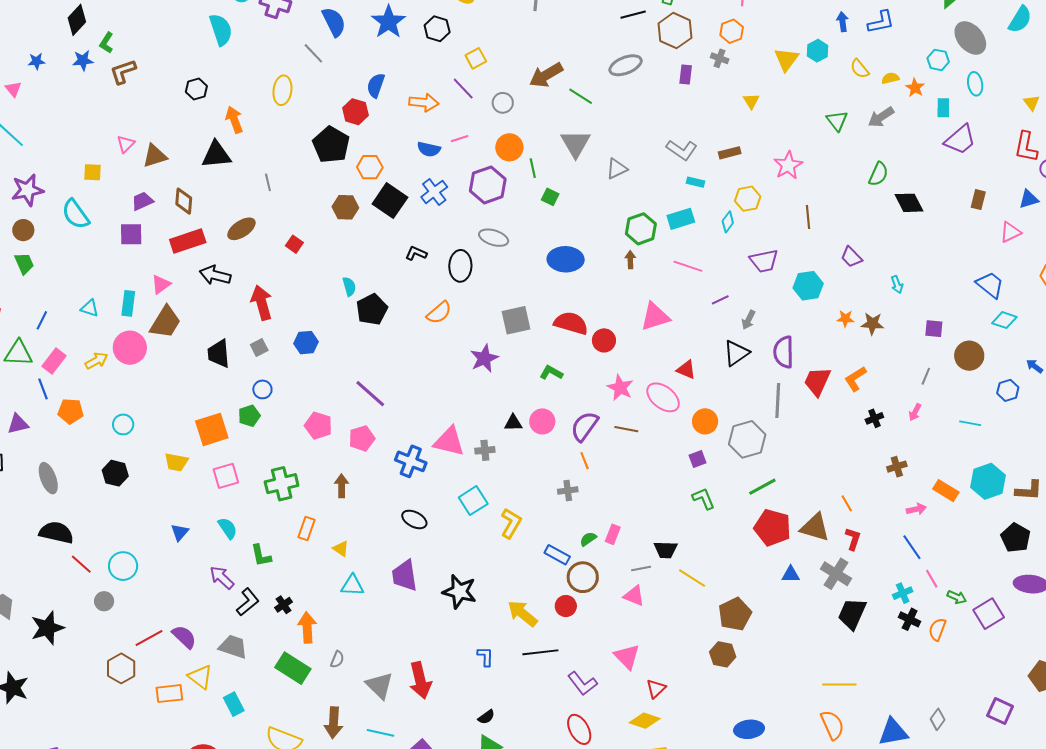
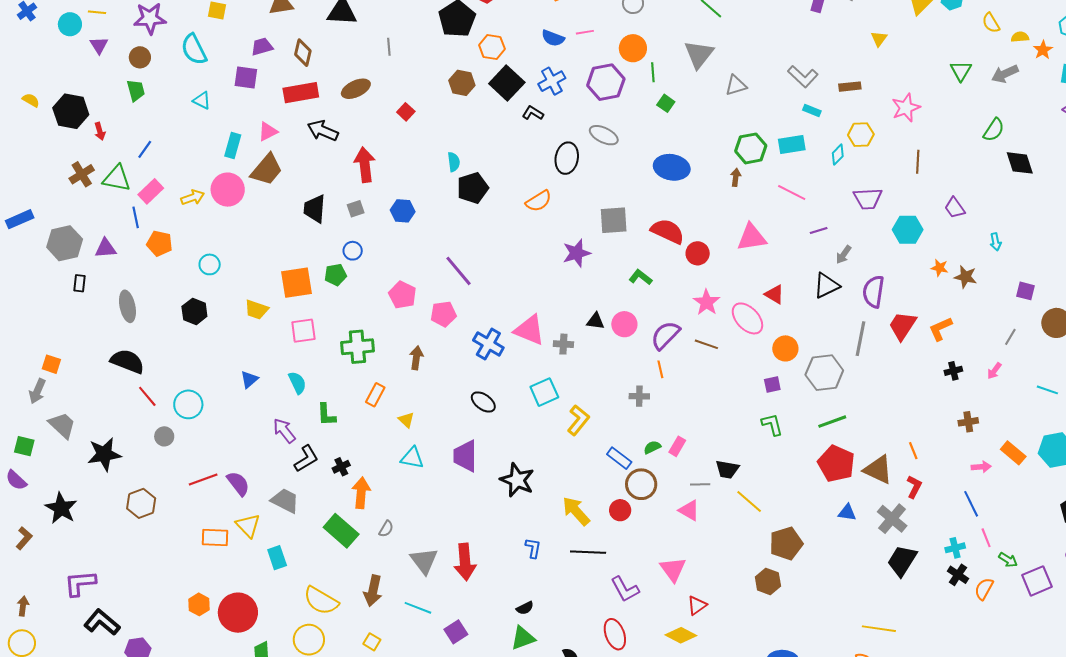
black L-shape: (416, 253) -> (533, 113), moved
cyan triangle: (90, 308) -> (202, 100), moved
brown hexagon: (121, 668) -> (141, 503), moved

